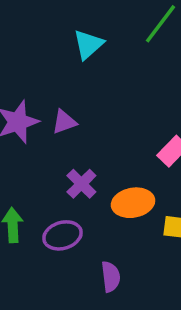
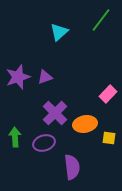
purple cross: (81, 184) -> (55, 113), size x1.4
purple semicircle: (111, 277) -> (72, 167), size x1.4

